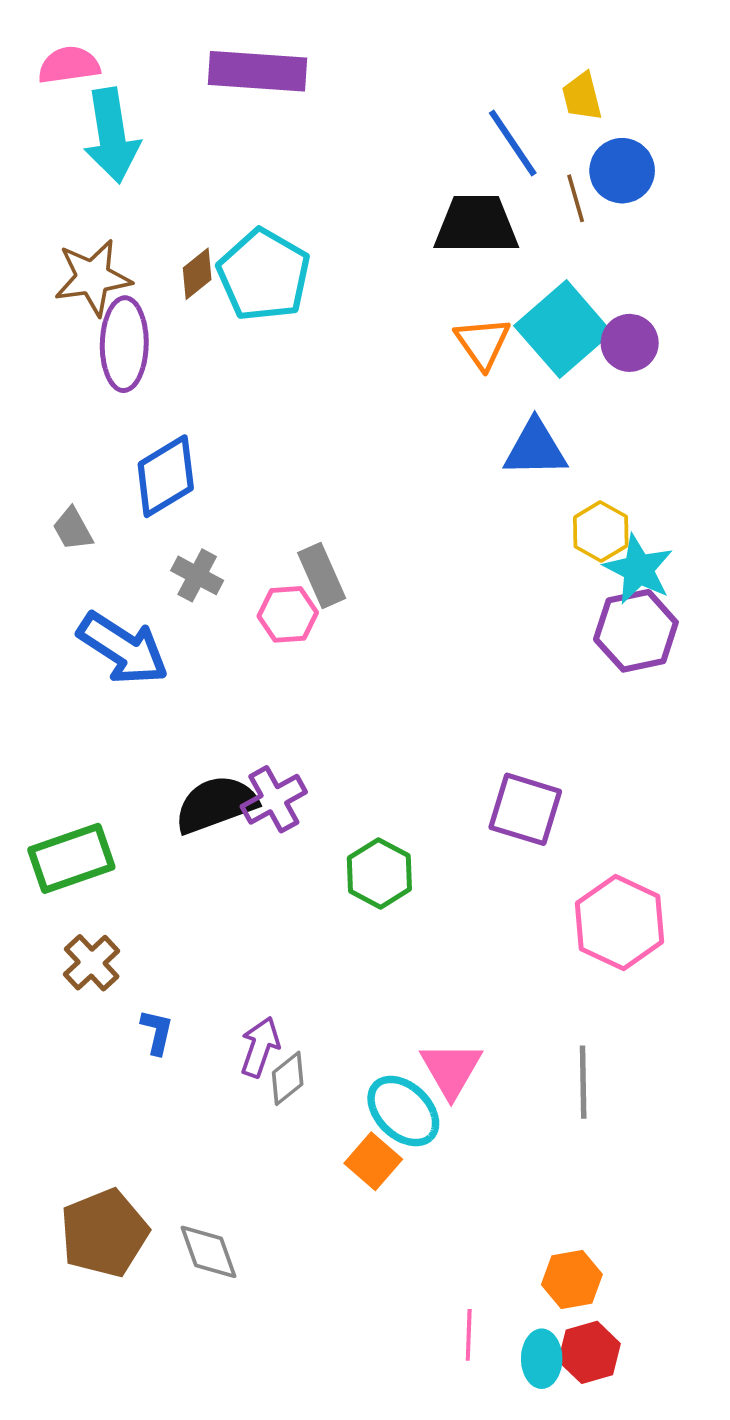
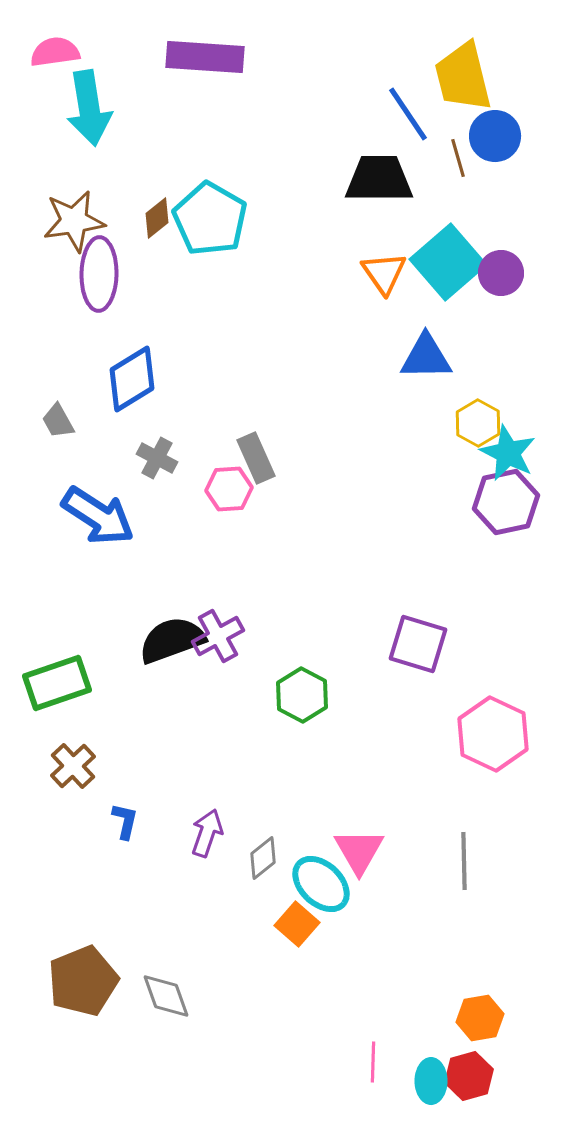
yellow trapezoid: (582, 96) -> (463, 77), size x1.8
gray diamond: (288, 1078) -> (263, 858), moved
orange hexagon: (572, 1280) -> (480, 1018), moved

